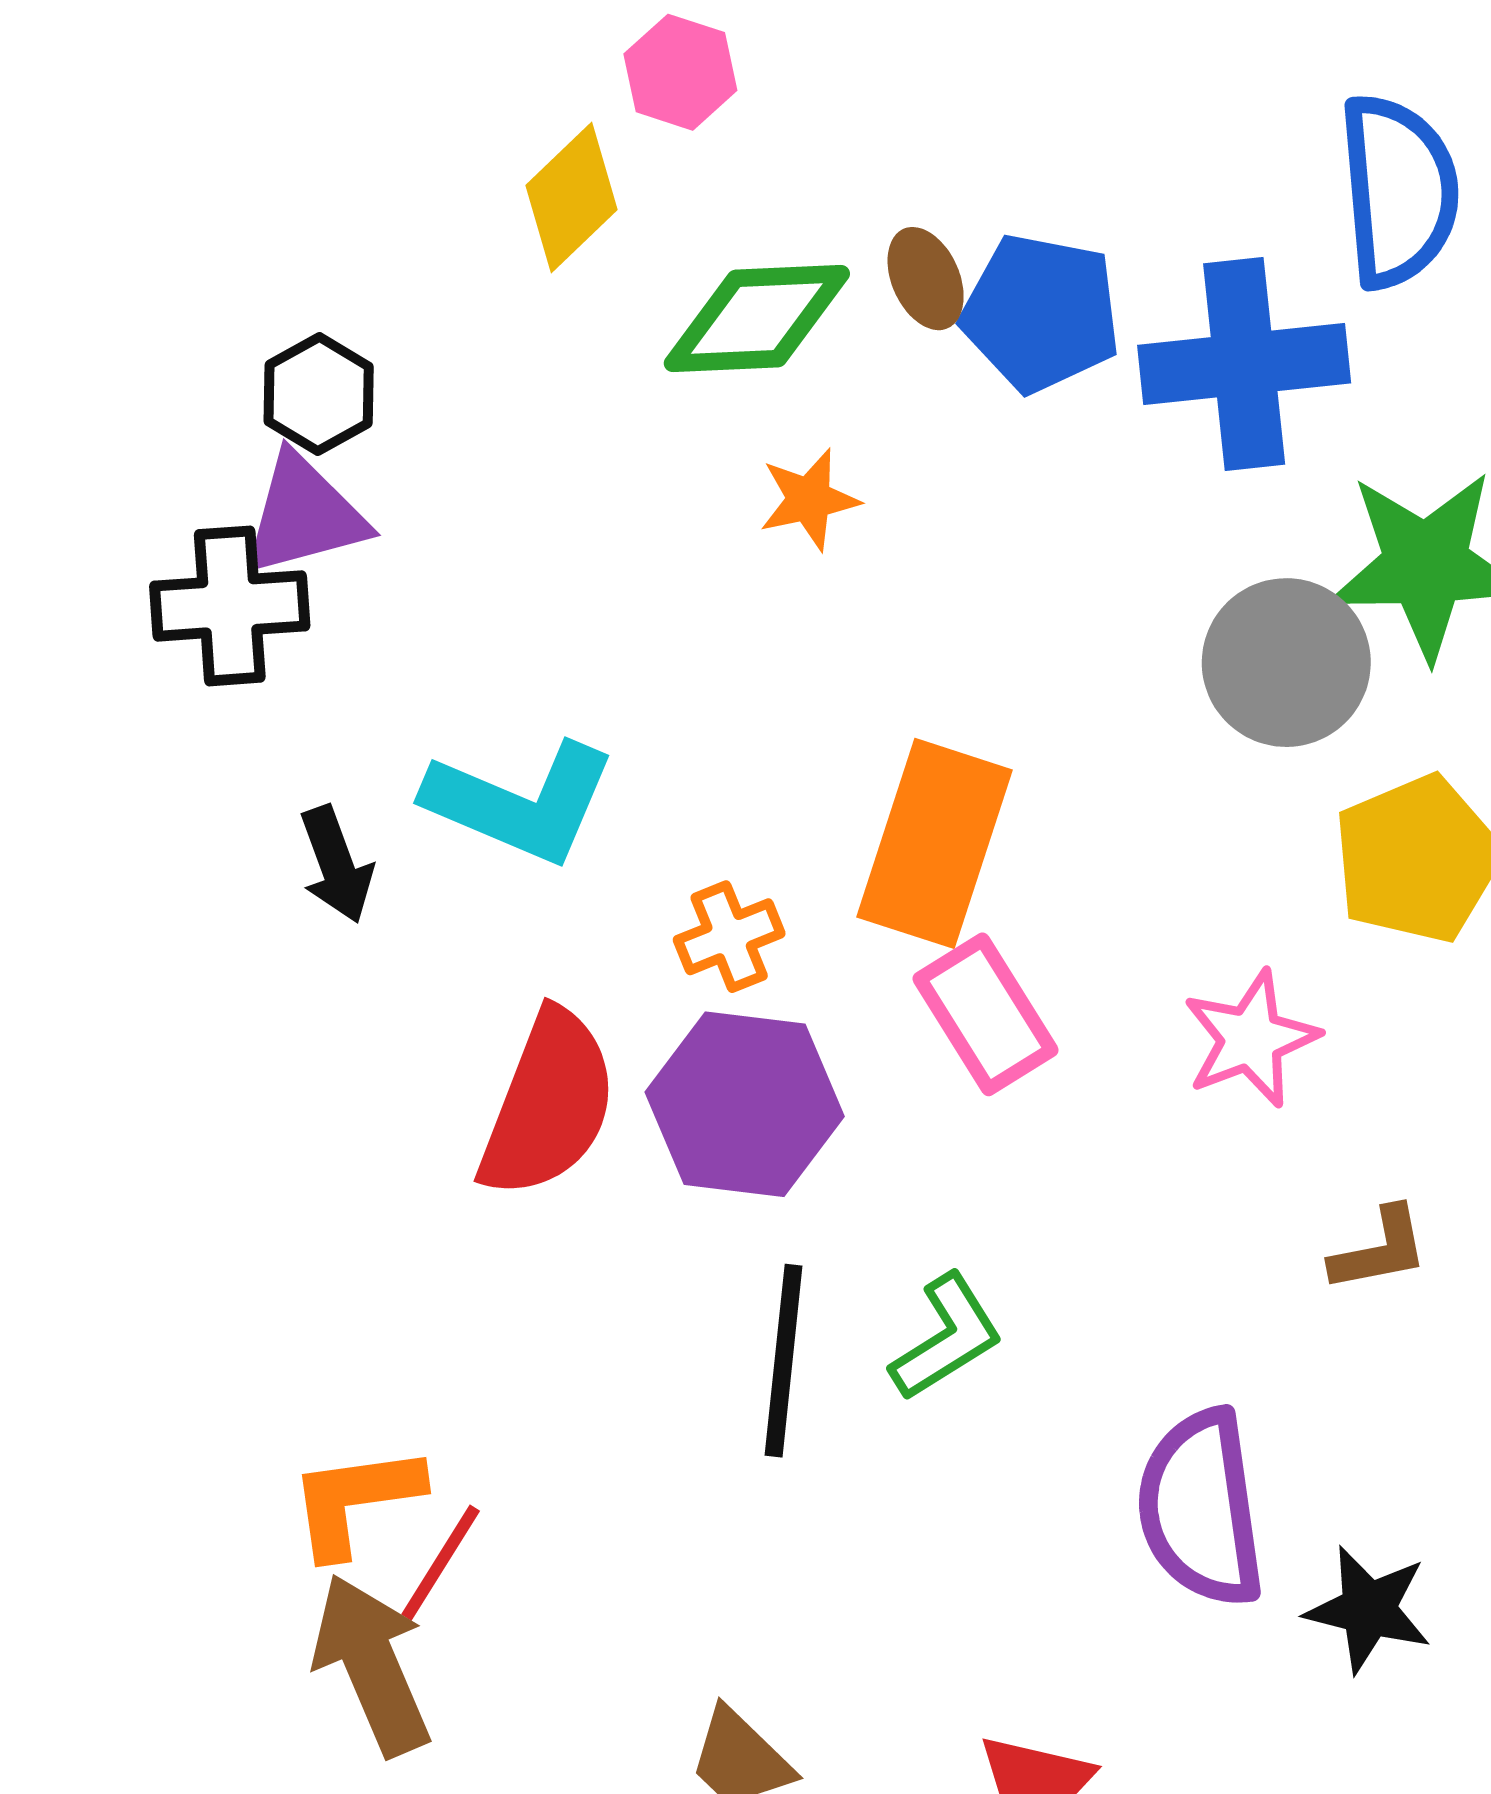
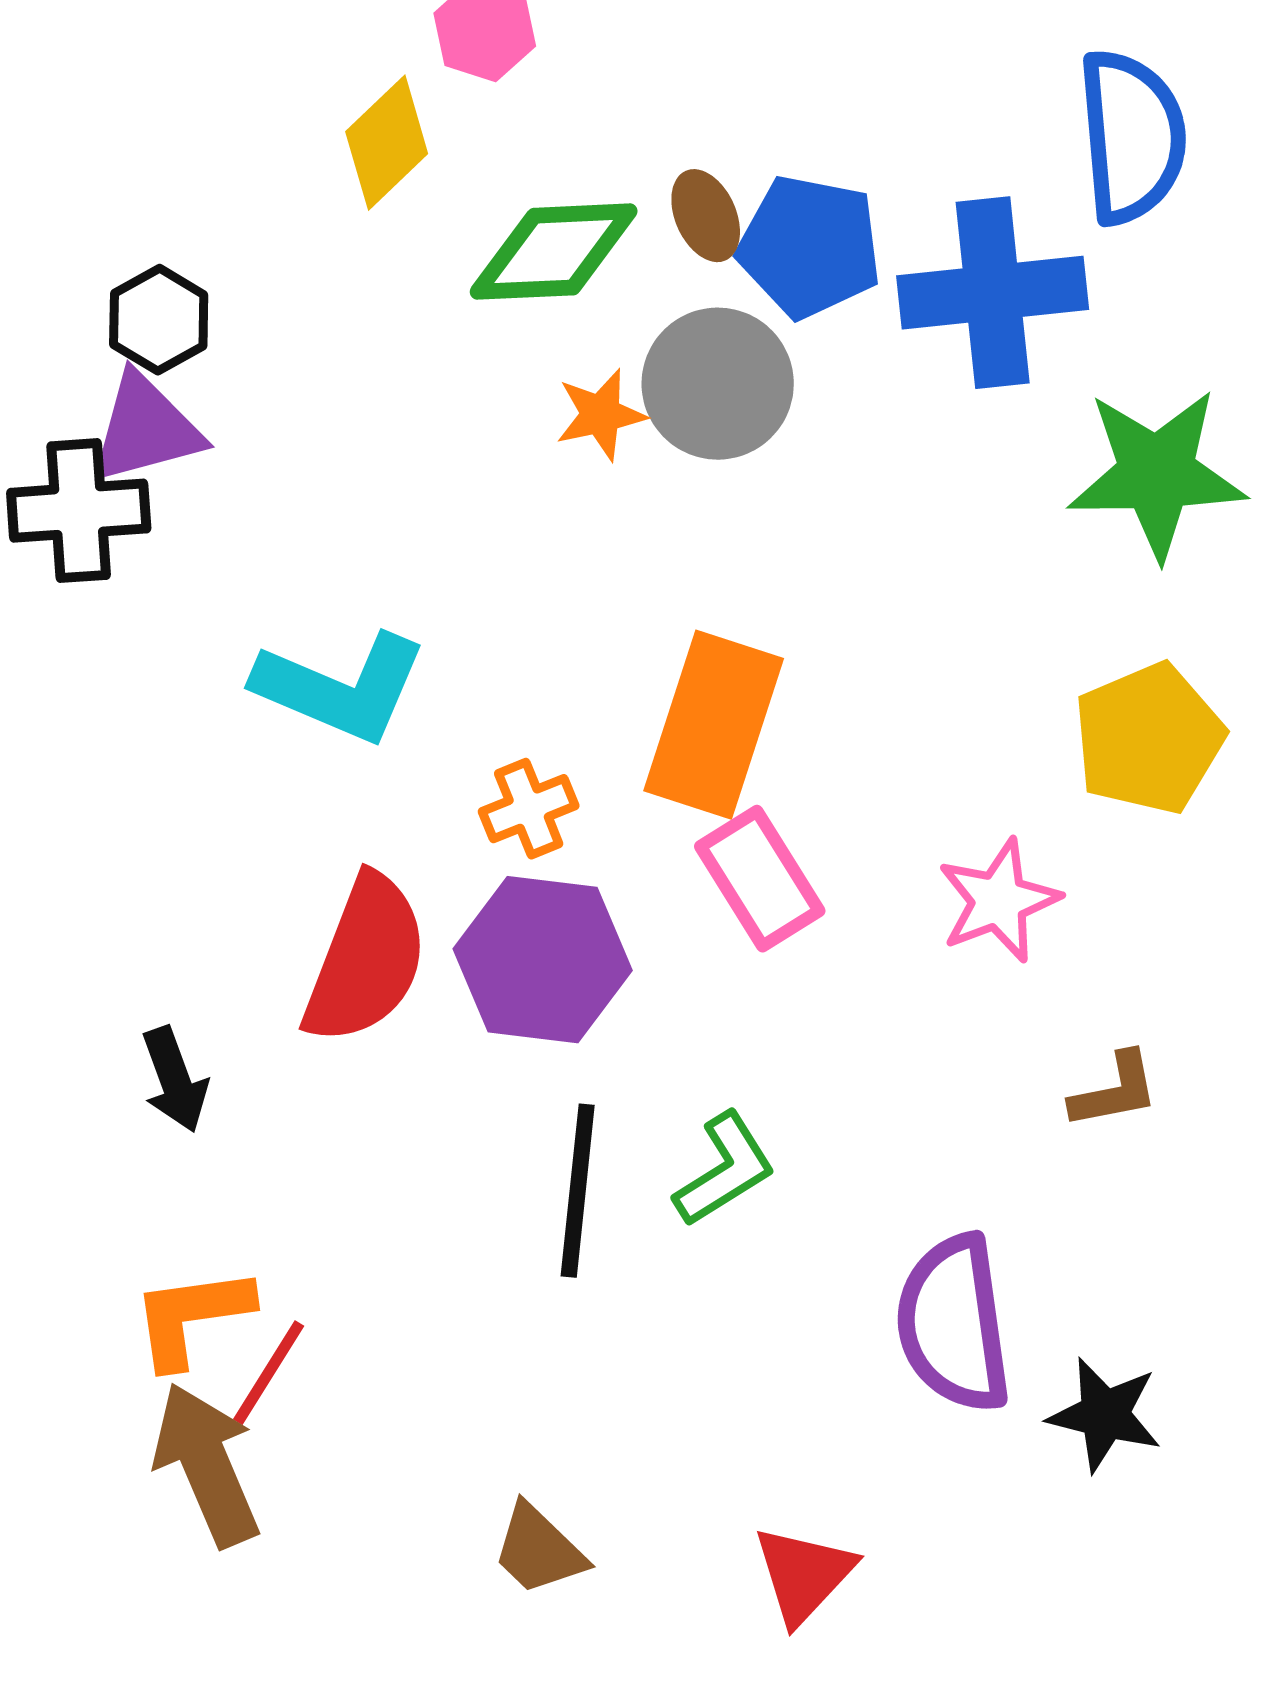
gray circle: (1286, 663) -> (718, 384), moved
black arrow: (336, 865) -> (175, 1080), moved

